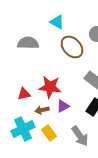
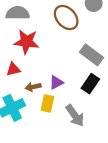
red star: (50, 87) -> (26, 42), moved
yellow rectangle: (49, 133) -> (47, 103), moved, turned 49

